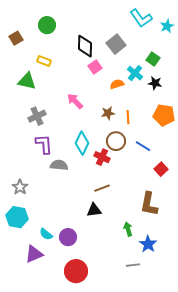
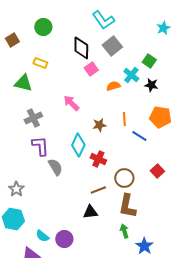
cyan L-shape: (141, 18) -> (103, 20), moved
brown star: (108, 113) -> (99, 125), moved
brown circle: (116, 141) -> (124, 178), moved
blue line: (143, 146) -> (139, 136), moved
gray semicircle: (59, 165) -> (55, 167), turned 54
brown L-shape: (149, 204) -> (127, 206), moved

